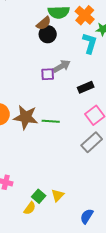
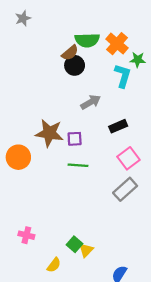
purple square: (48, 74) -> (75, 139), moved
brown star: (26, 117) -> (49, 133), moved
green square: (39, 196) -> (75, 244), moved

